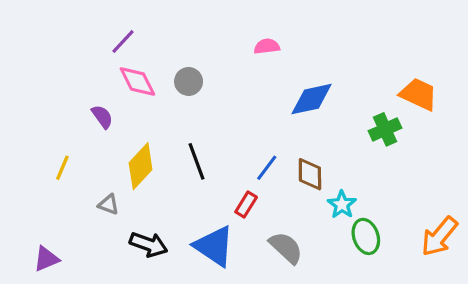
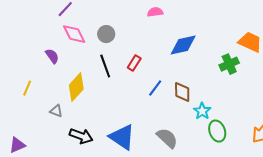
black line: (197, 161) -> (105, 66), moved
red rectangle: (246, 204) -> (134, 63), moved

